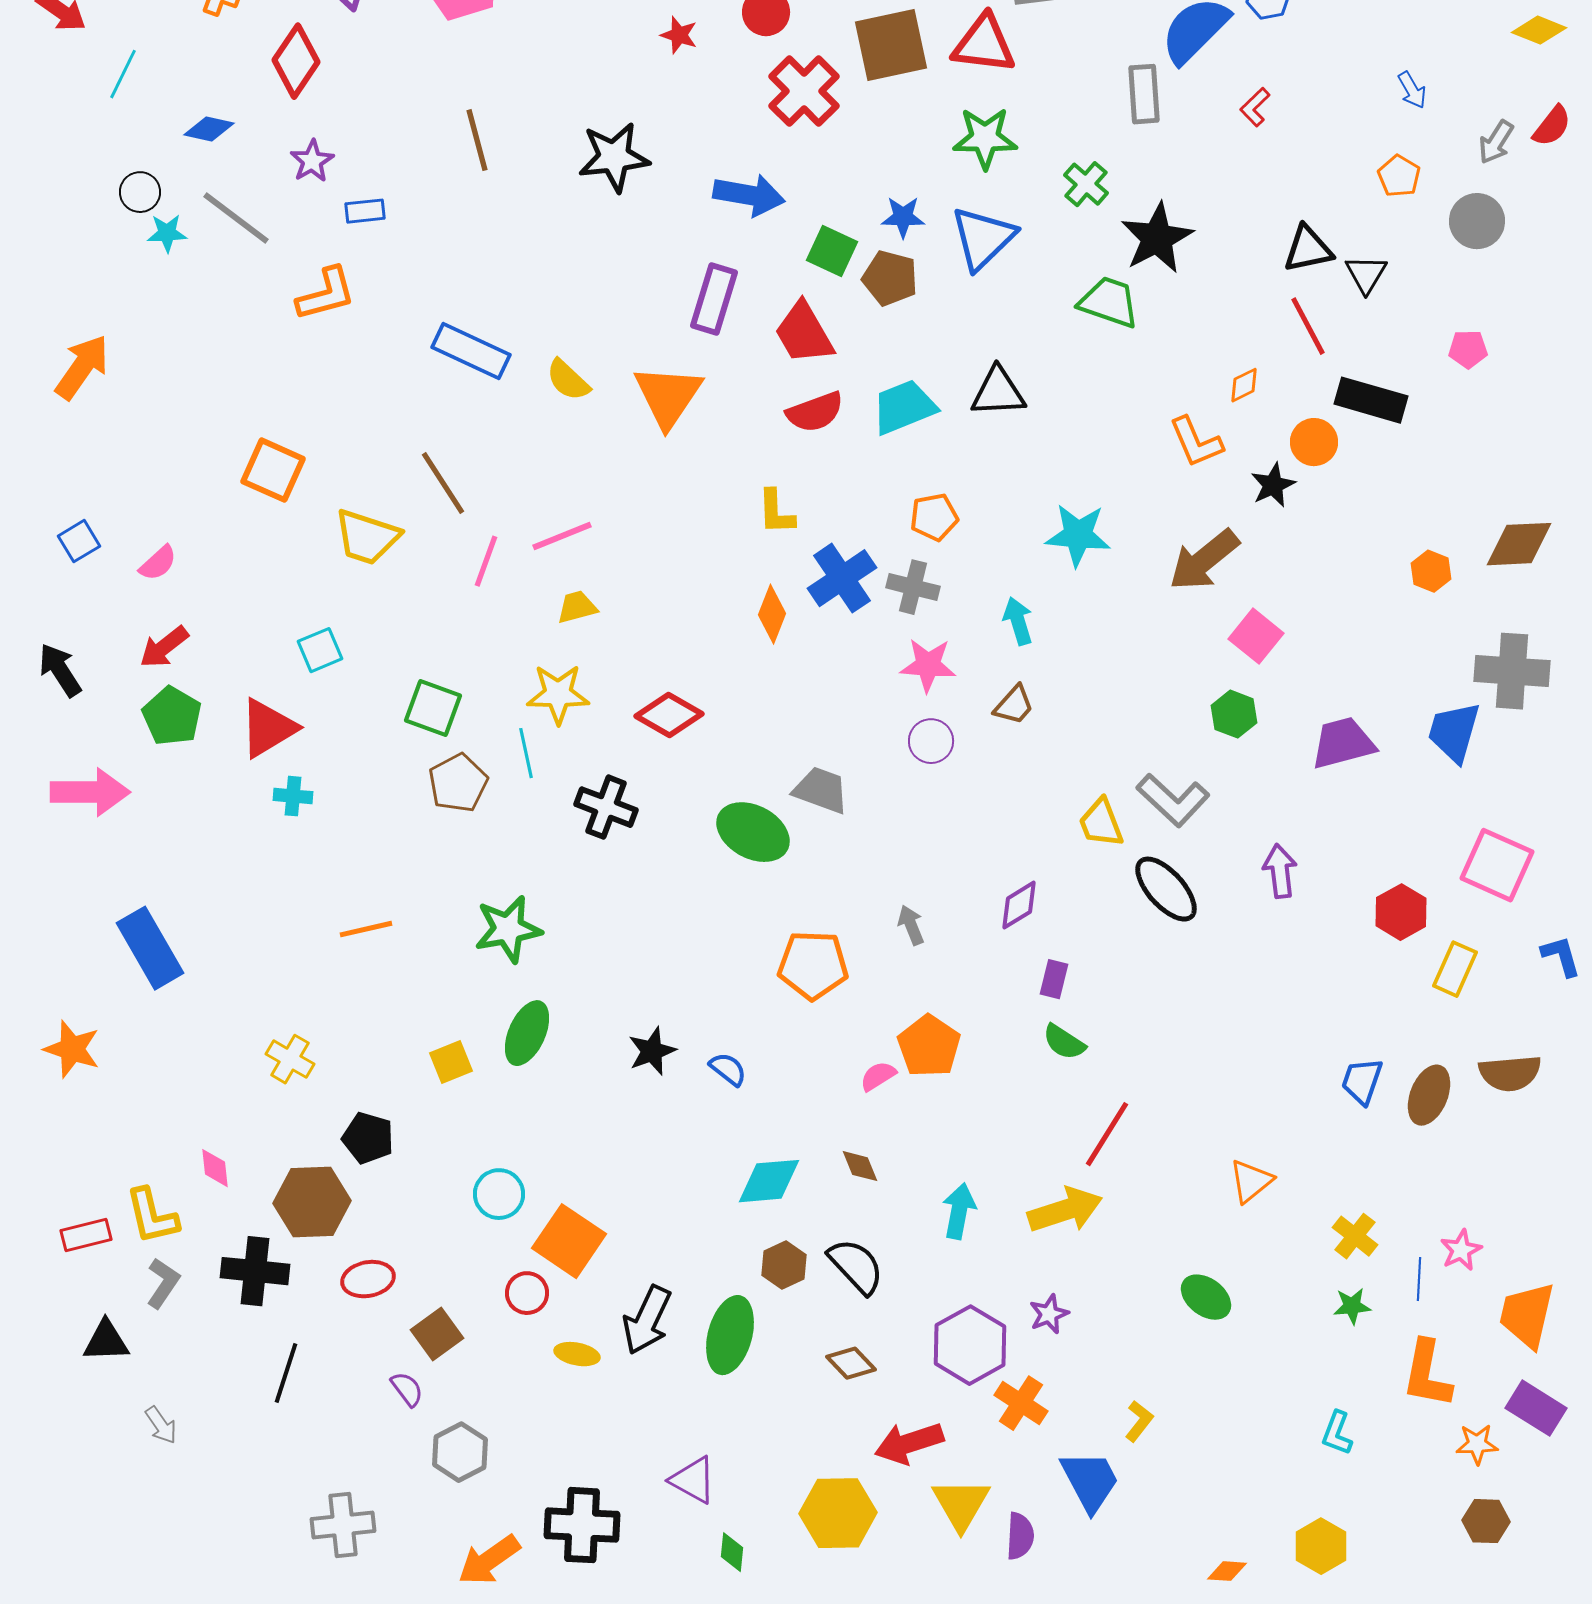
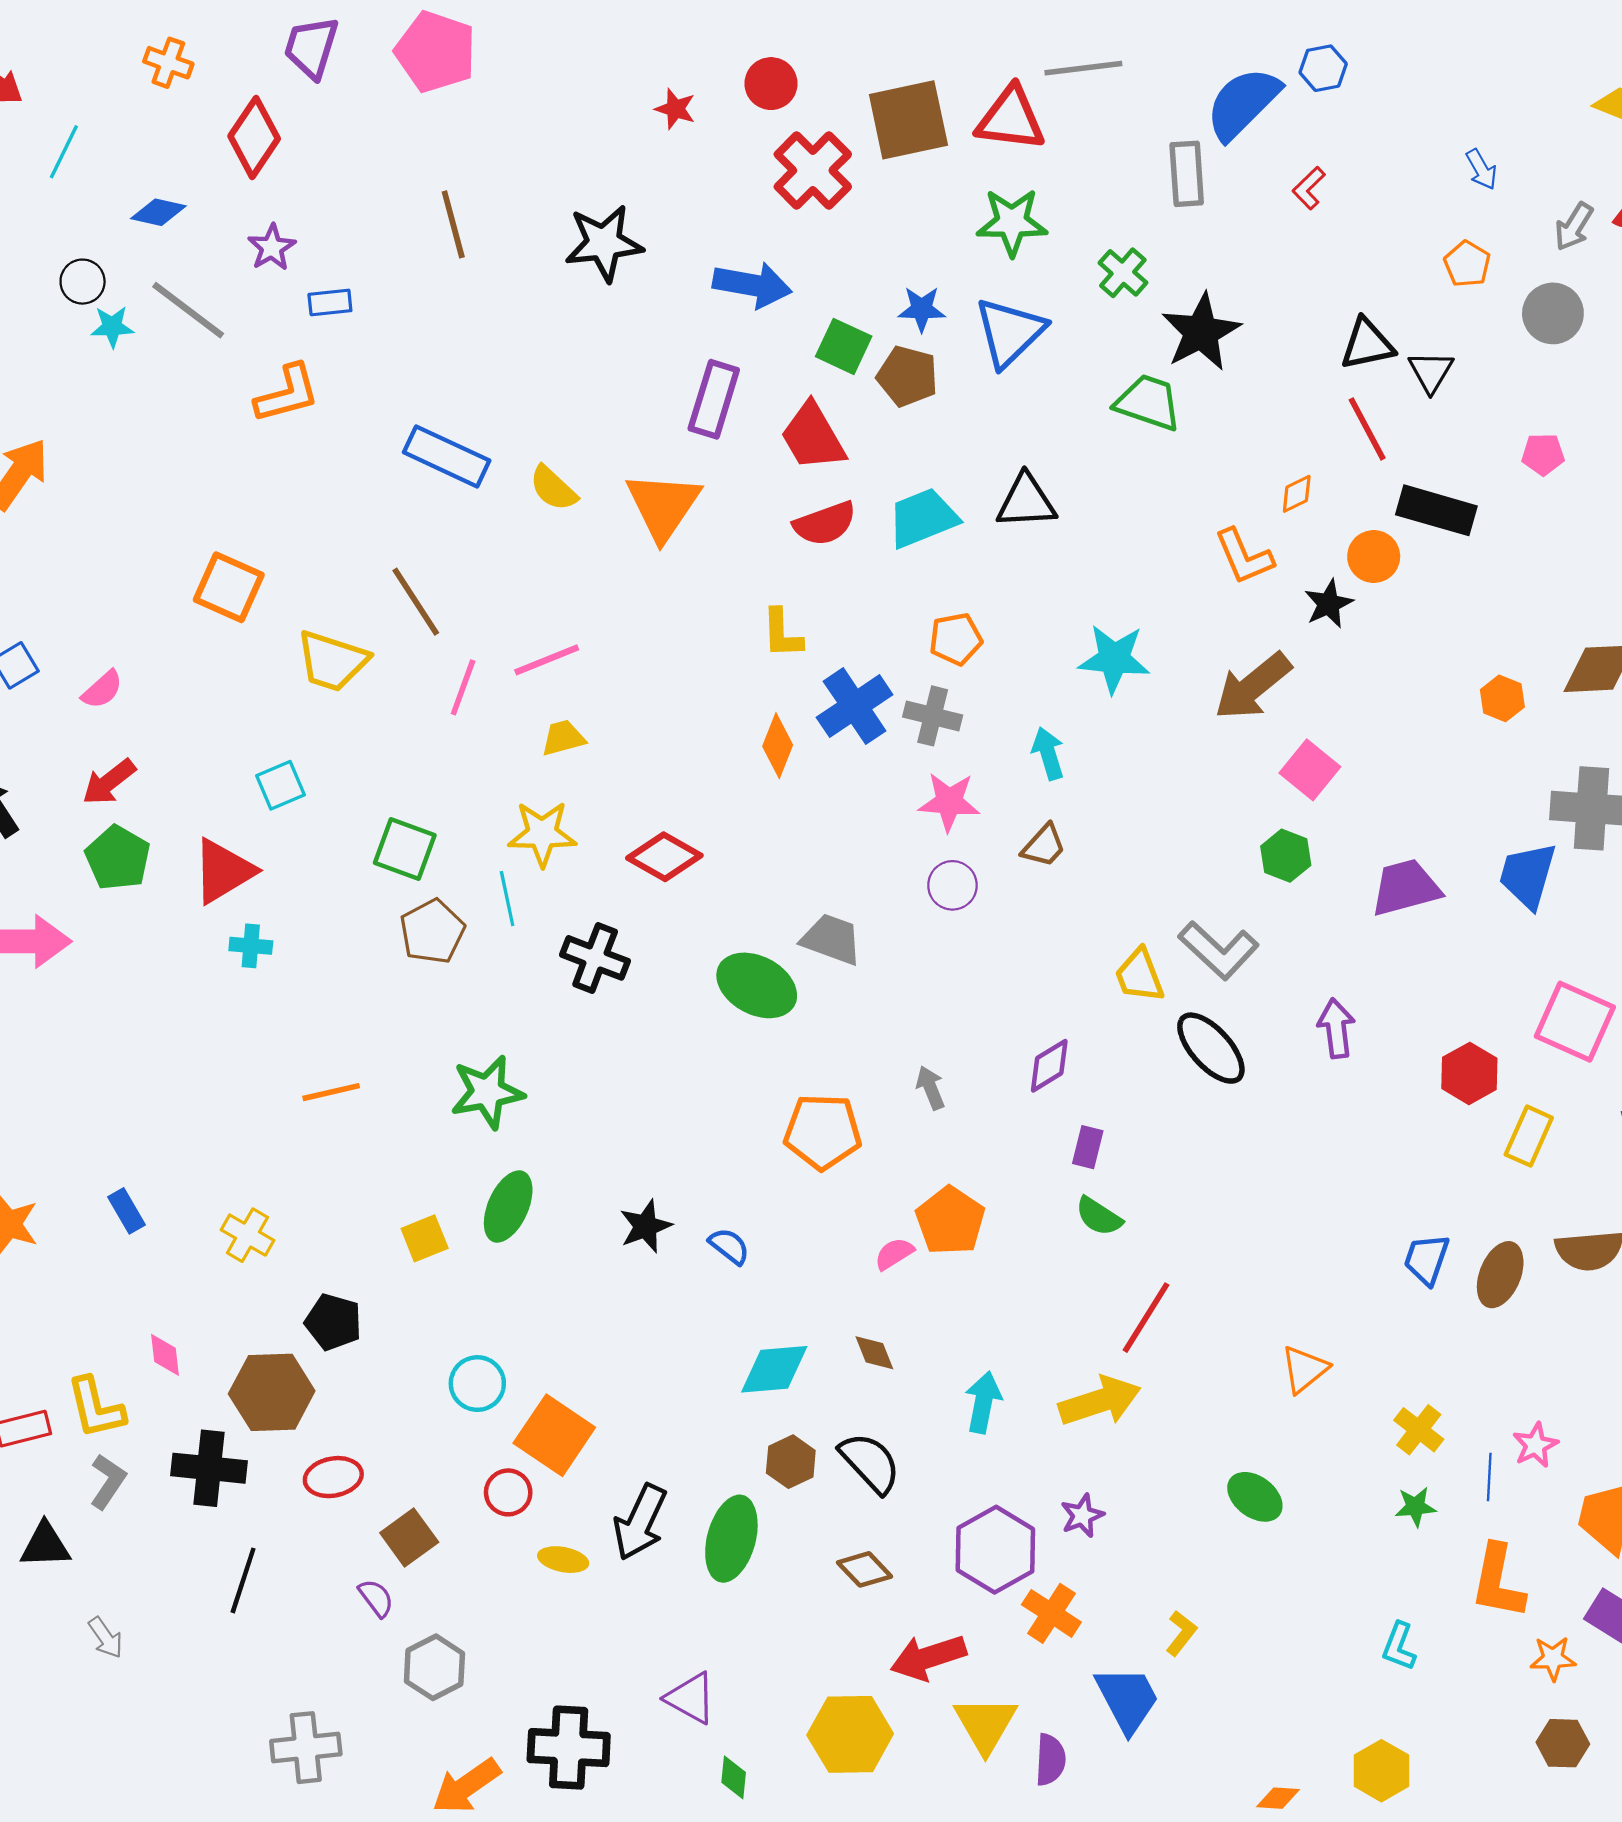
blue rectangle: (150, 948) -> (127, 1211), moved, size x0.5

